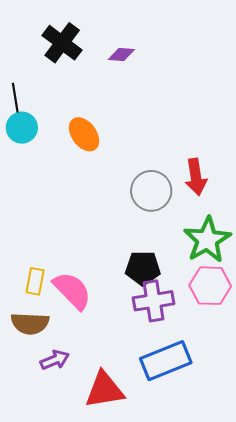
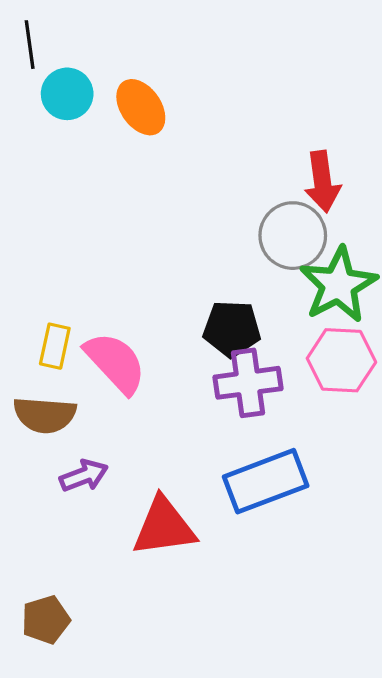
cyan circle: (22, 128) -> (67, 94), moved
gray circle: (151, 191) -> (293, 236), moved

